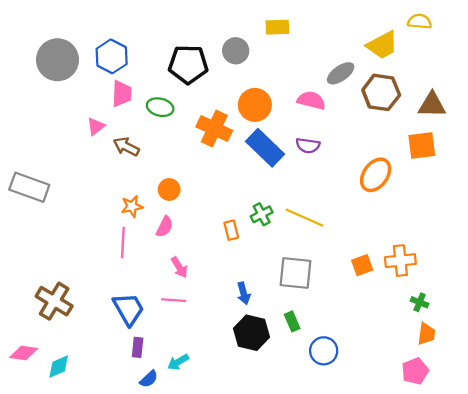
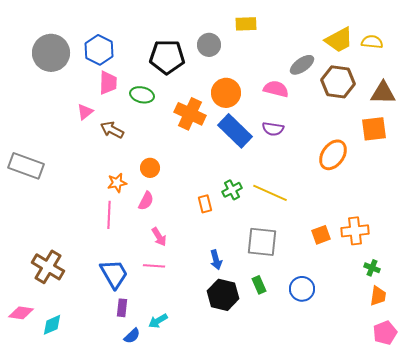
yellow semicircle: (420, 21) -> (372, 42), moved
blue circle: (324, 351) -> (302, 289), moved
pink pentagon: (415, 371) -> (385, 333), moved

